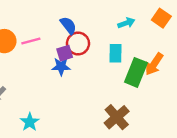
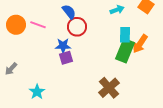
pink line: (31, 41) -> (38, 25), turned 35
purple square: (65, 53) -> (66, 58), moved
cyan rectangle: (115, 53) -> (125, 35), moved

